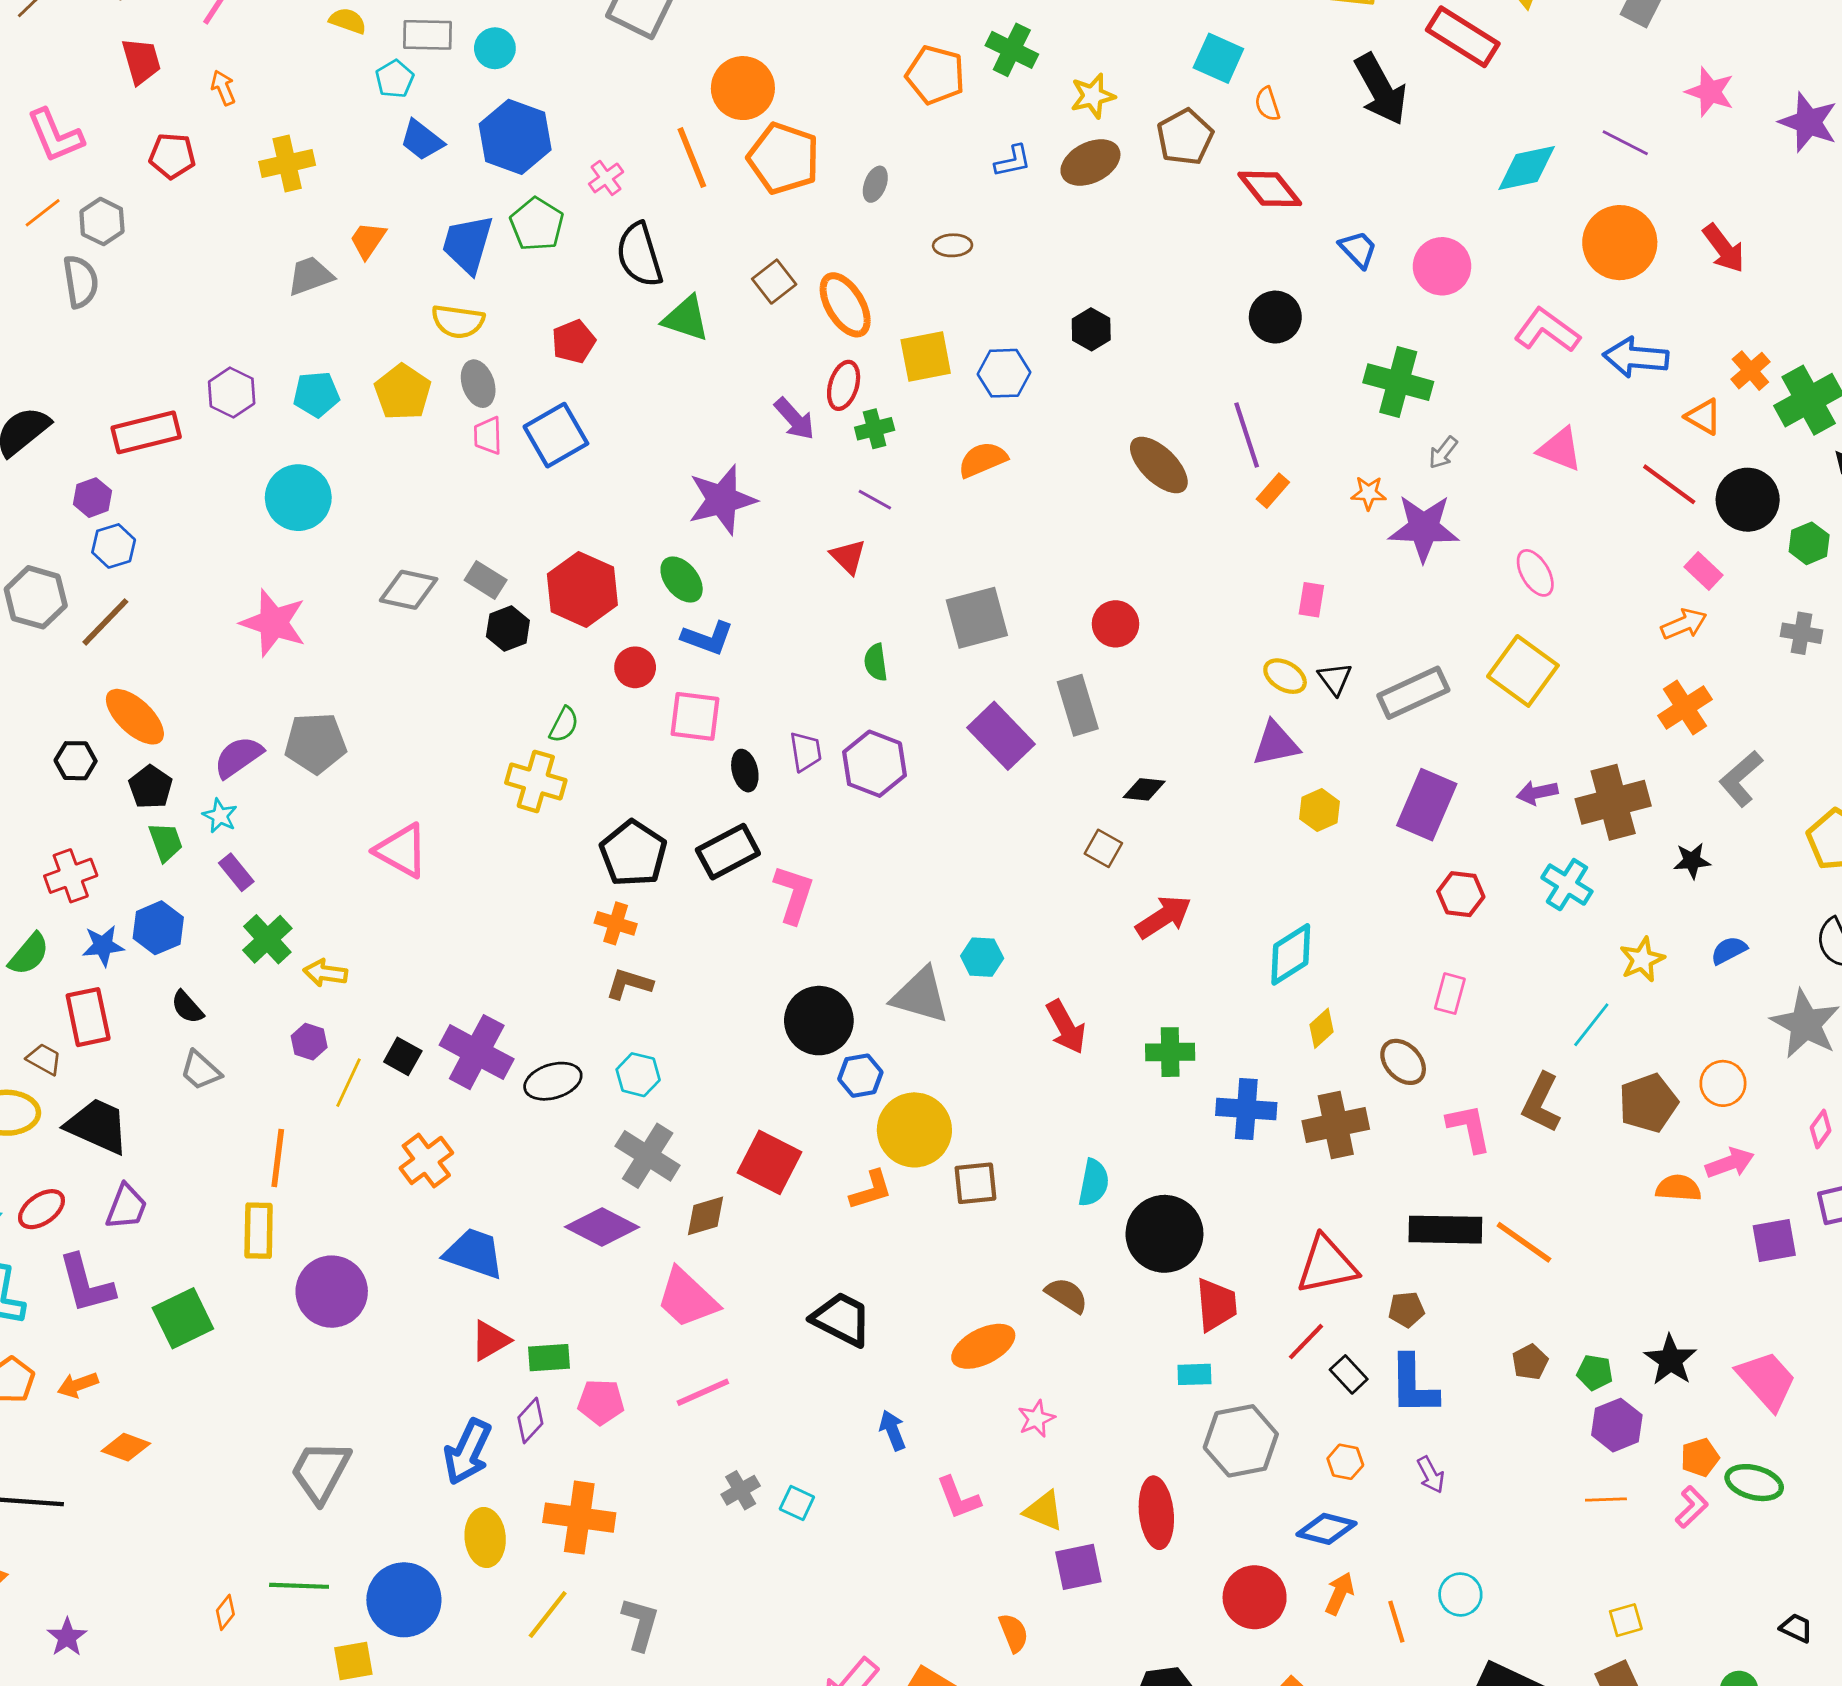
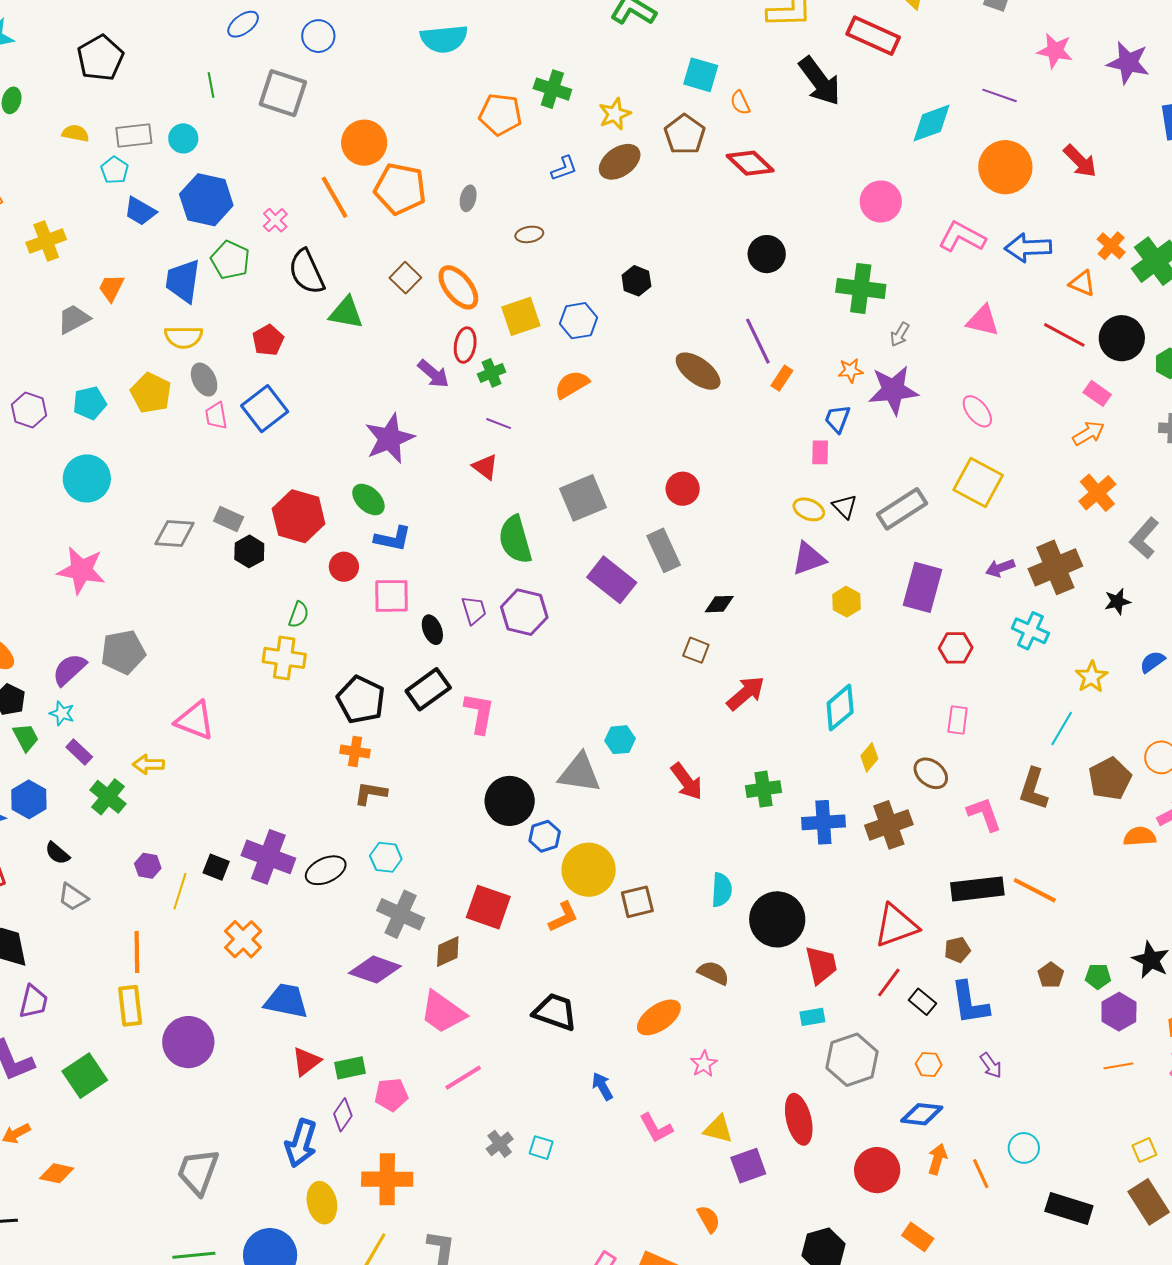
blue trapezoid: (1358, 249) -> (837, 419), moved, turned -108
green semicircle: (876, 662) -> (515, 540), size x1.8
yellow arrow: (325, 973) -> (148, 764), moved

